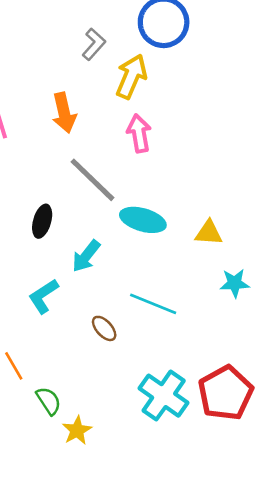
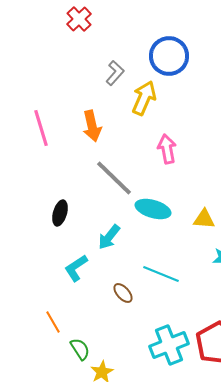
pink arrow: (139, 133) -> (167, 149), moved
black ellipse: (42, 221) -> (60, 213), moved
cyan cross: (164, 396) -> (169, 345), turned 33

